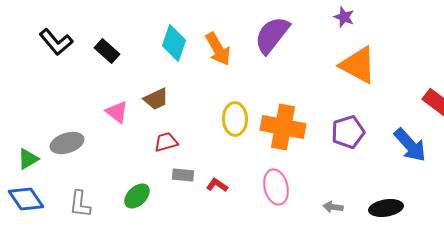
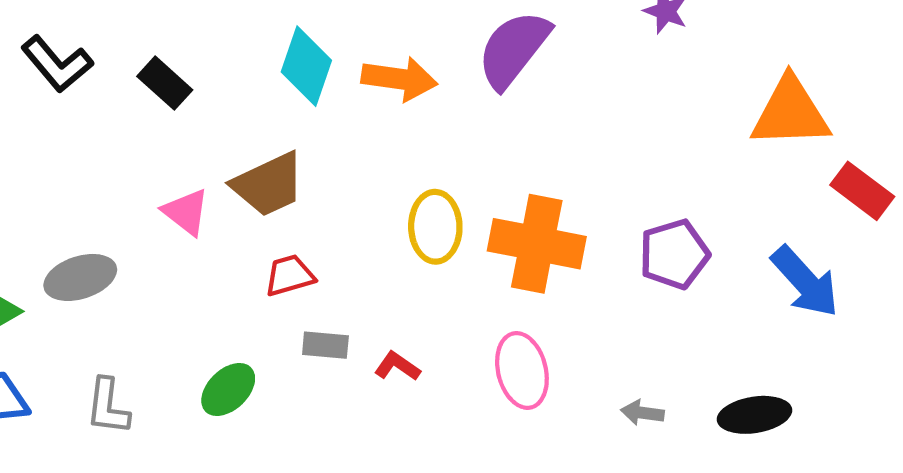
orange arrow: (218, 49) -> (399, 79), turned -52
orange triangle: (358, 65) -> (790, 113), moved, turned -30
brown trapezoid: (156, 99) -> (268, 184), size x1.4

